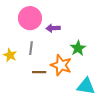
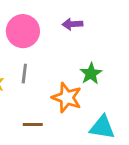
purple arrow: (53, 28) -> (72, 24), moved
brown line: (39, 72) -> (33, 125), moved

